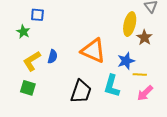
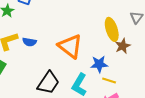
yellow ellipse: (130, 24) -> (112, 29), turned -45
blue semicircle: (53, 57) -> (29, 42), turned 72

